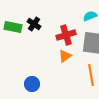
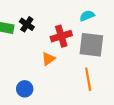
orange triangle: (65, 56) -> (48, 59), moved

